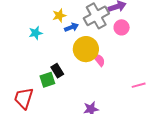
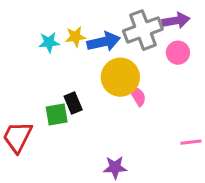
yellow star: (59, 16) -> (75, 37), moved
blue arrow: (72, 27) -> (104, 42), size x1.5

